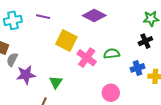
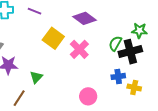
black cross: (145, 41) -> (130, 52), size x1.6
green semicircle: (112, 54) -> (115, 43), moved, turned -63
pink cross: (87, 58) -> (79, 49), moved

